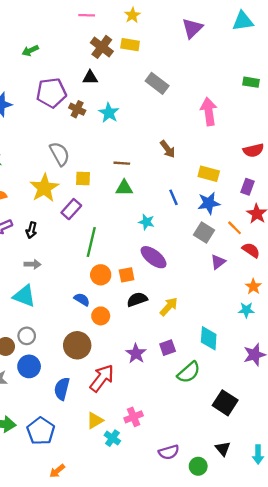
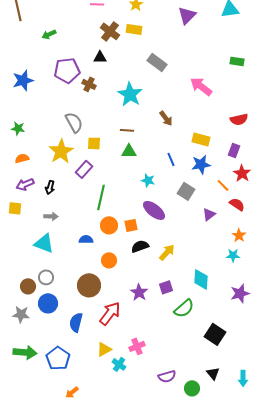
pink arrow: (209, 112) -> (201, 86), turned -45
cyan star: (109, 113) -> (130, 94), moved, size x1.4
gray square: (204, 233) -> (186, 191), moved
blue semicircle: (82, 299) -> (86, 239), moved, turned -32

